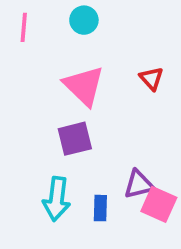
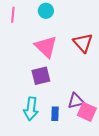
red triangle: (151, 78) -> (83, 43), size x1.5

